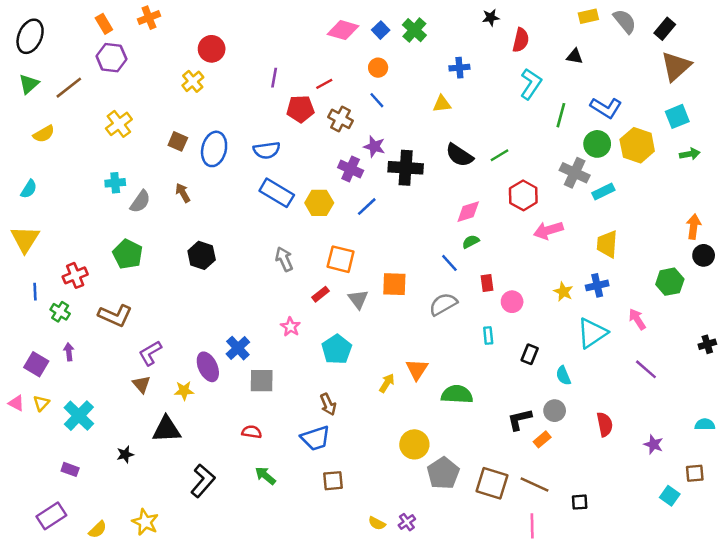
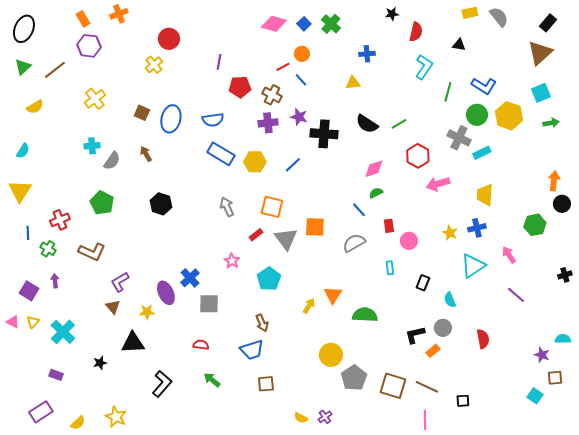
black rectangle: (665, 29) -> (548, 23), moved
red line: (324, 84) -> (283, 67), moved
purple cross: (351, 169) -> (268, 123), moved, turned -30
gray triangle: (358, 299) -> (286, 239), size x1.4
purple star: (653, 444) -> (542, 355), moved

